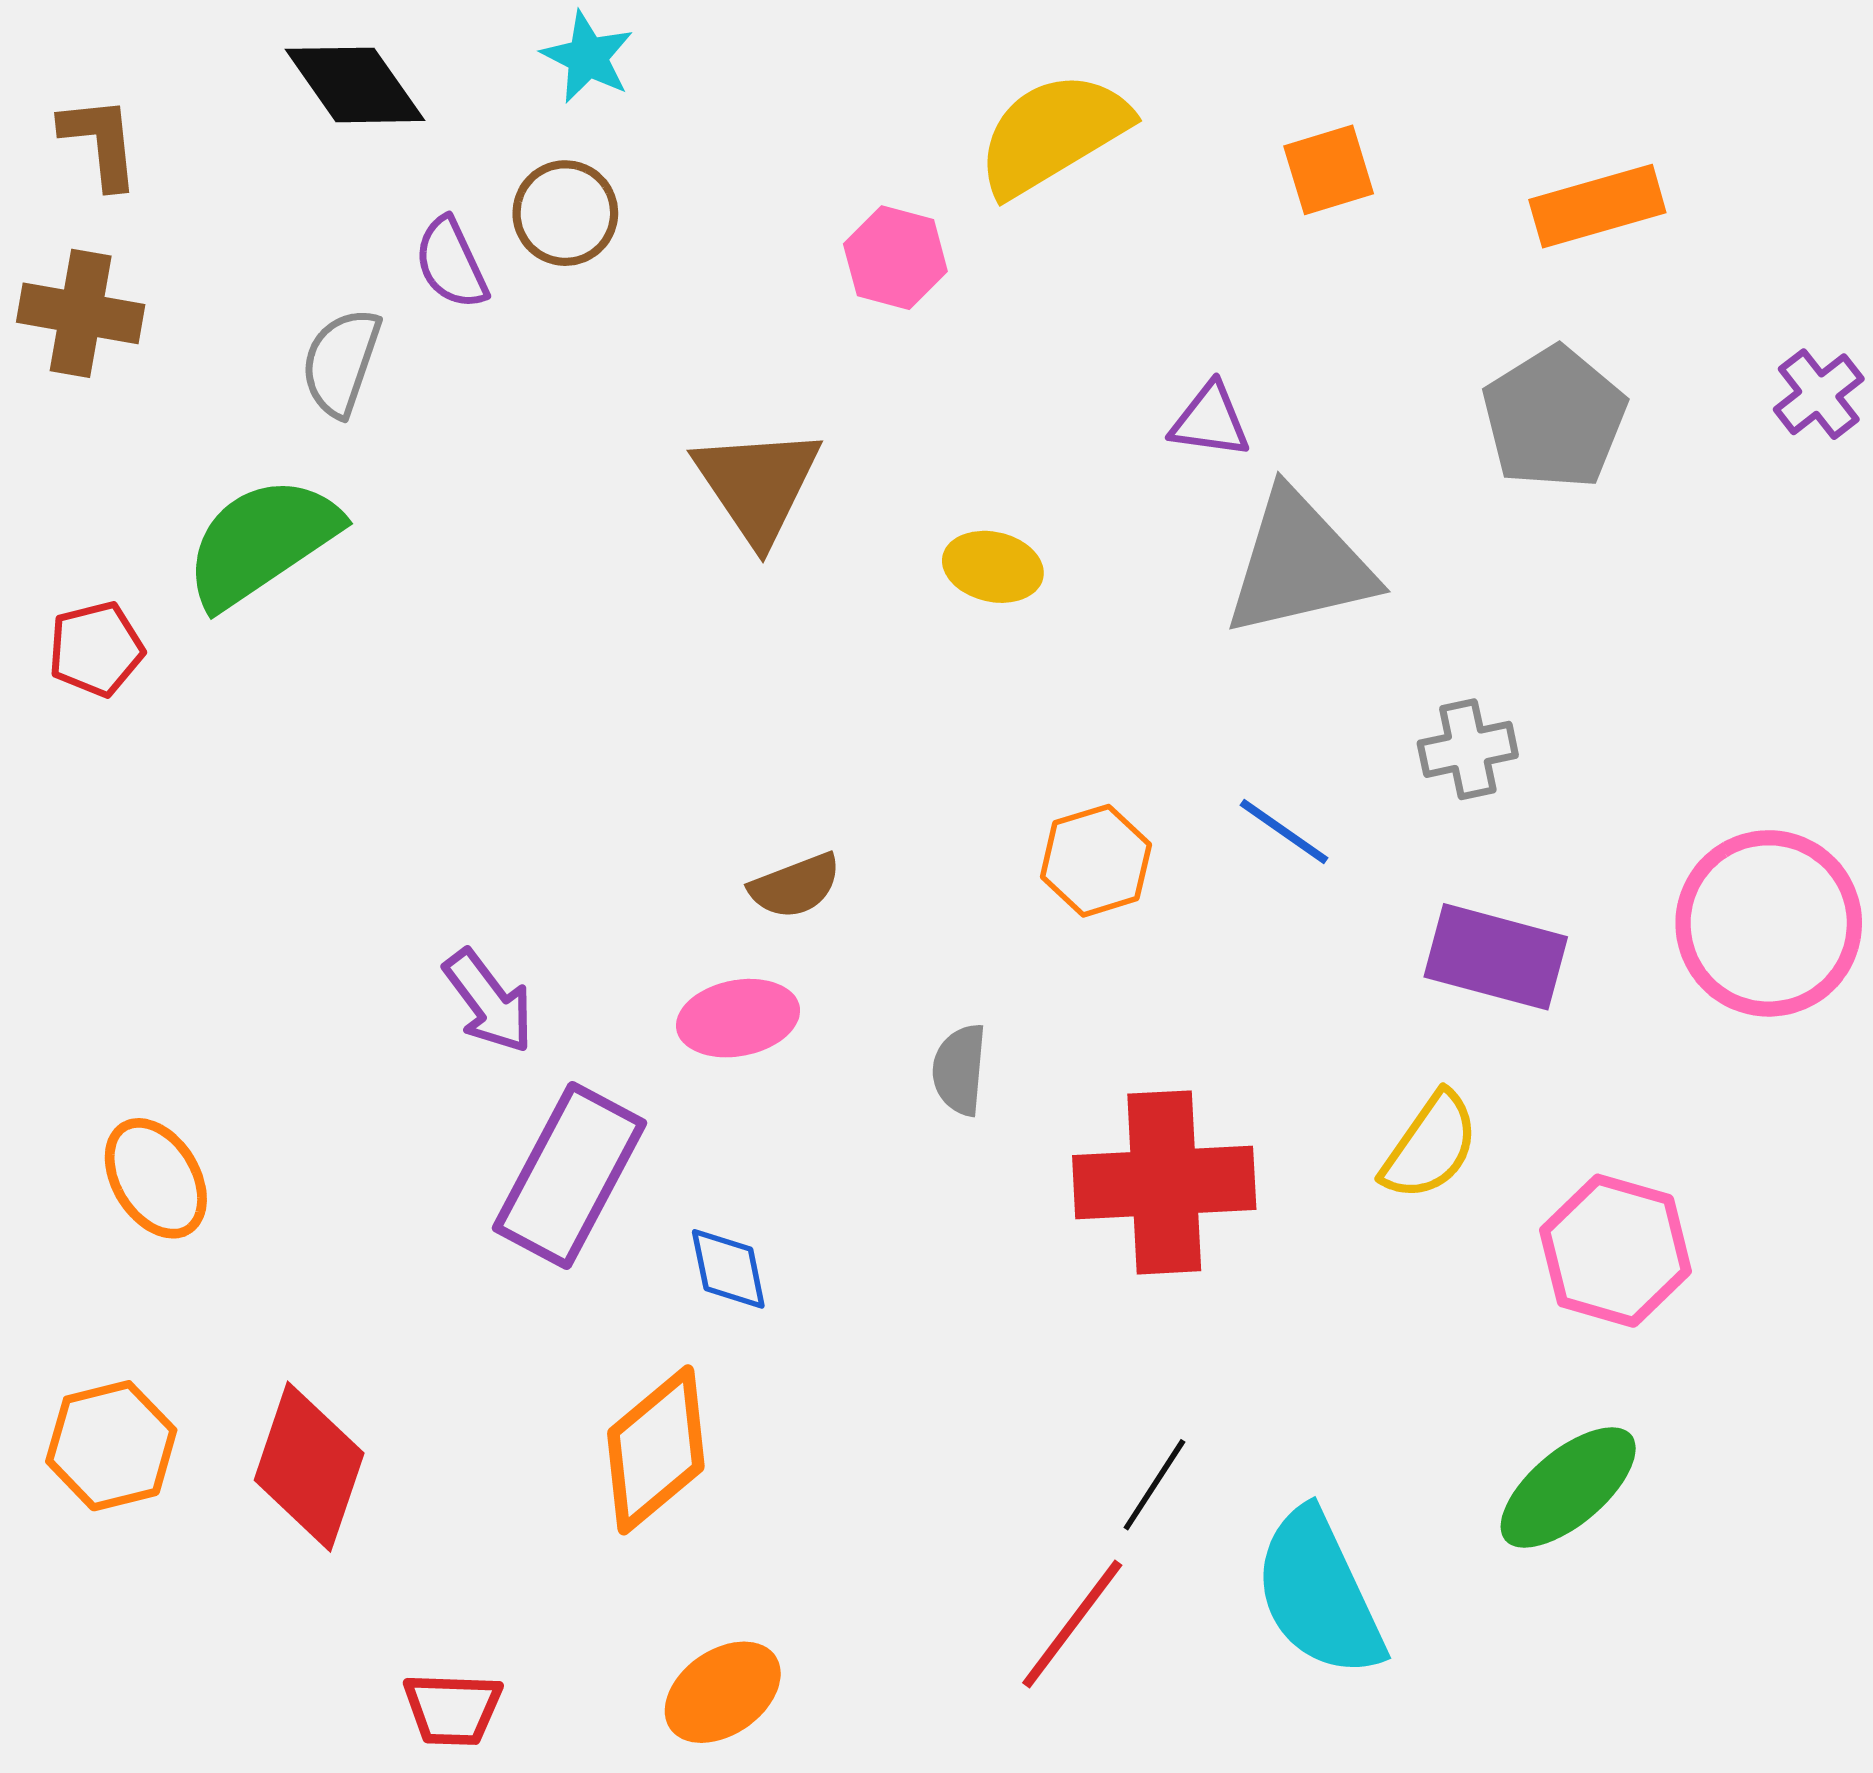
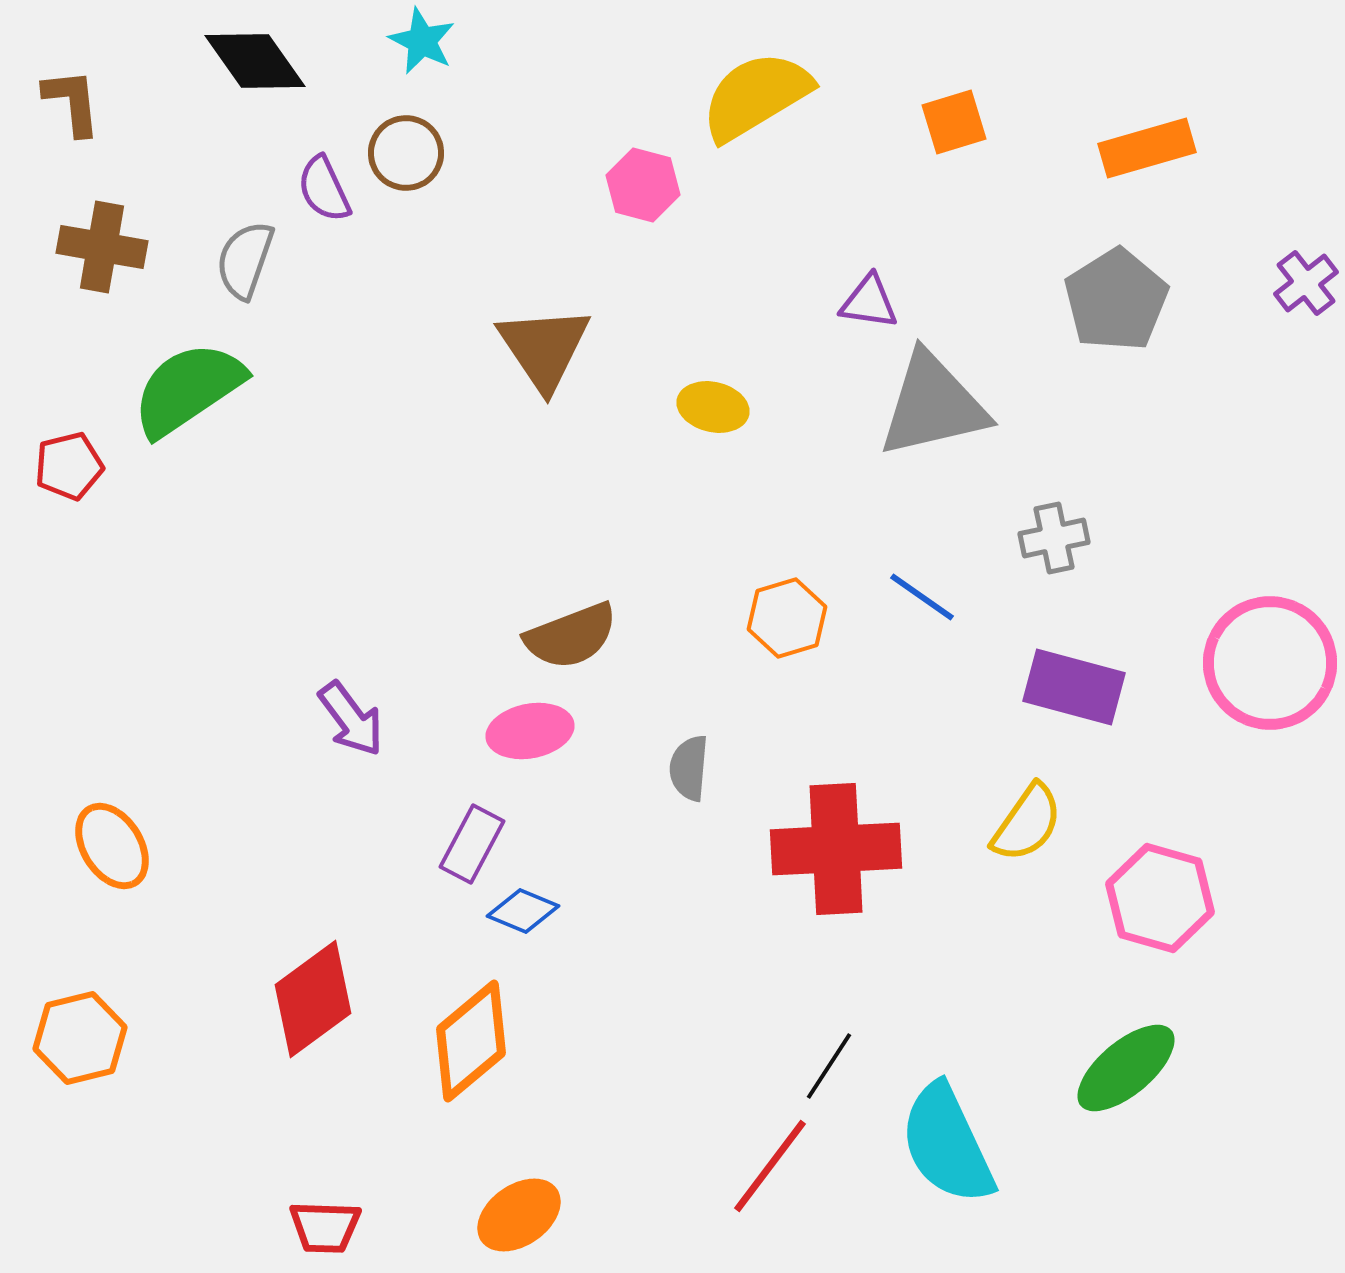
brown cross: (81, 313) -> (102, 247), moved
brown semicircle: (795, 886) -> (571, 636), size x1.4
purple rectangle: (569, 1176) -> (472, 844), moved, size x0.6
blue diamond: (728, 1269) -> (523, 911), turned -56
red diamond: (309, 1467) -> (313, 999), moved, turned 35

